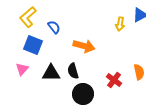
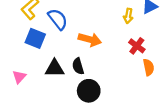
blue semicircle: (54, 27) -> (58, 19), size x1.5
pink triangle: (22, 69) -> (19, 77), moved
red cross: (114, 80) -> (137, 46), moved

